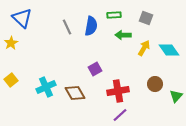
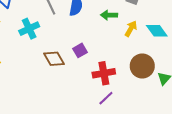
brown circle: (155, 84) -> (142, 66), size x1.5
cyan cross: (46, 87) -> (29, 29), moved
brown diamond: (75, 93) -> (54, 59), moved

